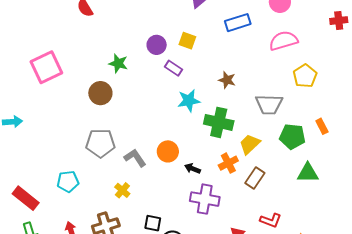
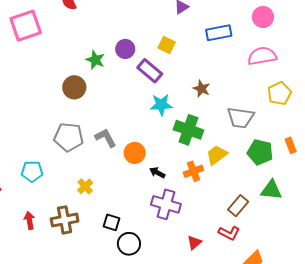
purple circle: (157, 45) -> (125, 49), moved
pink square: (46, 67) -> (26, 26), moved
purple rectangle: (173, 68) -> (150, 71), size x1.4
gray L-shape: (135, 158) -> (106, 138), moved
brown rectangle: (255, 178) -> (238, 206), moved

